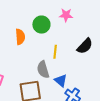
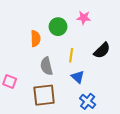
gray semicircle: (43, 69) -> (46, 66), moved
blue triangle: (61, 80) -> (78, 77), moved

